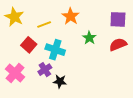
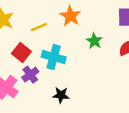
purple cross: (45, 70) -> (30, 75), moved

